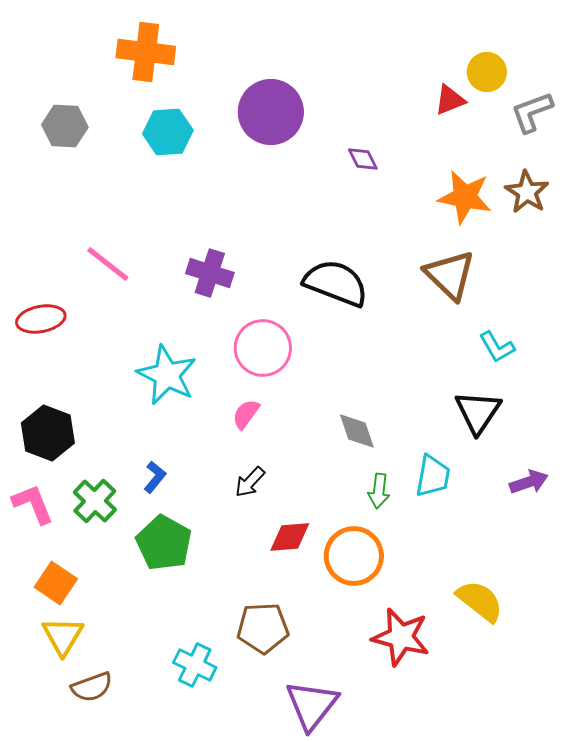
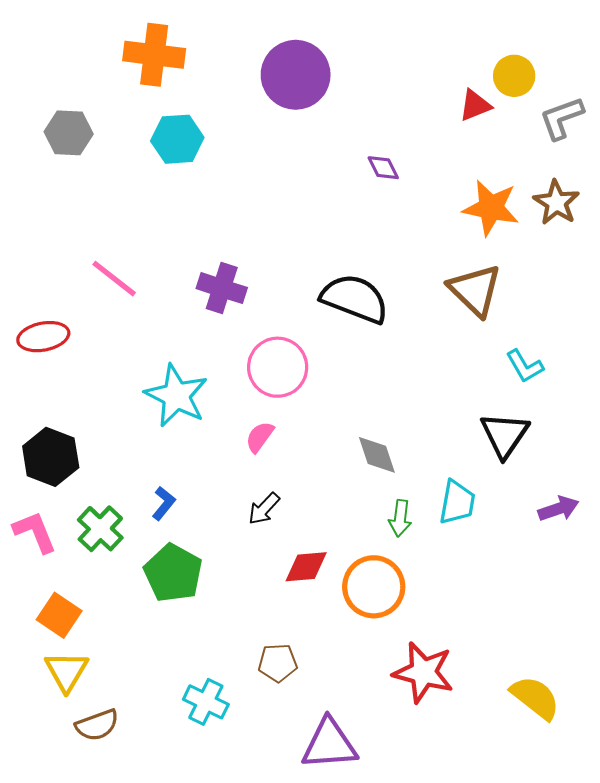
purple circle: (271, 112) -> (296, 75), moved
yellow semicircle: (480, 601) -> (535, 698), moved
brown pentagon: (263, 628) -> (278, 663), size x0.7
purple triangle: (312, 705) -> (329, 744), turned 48

